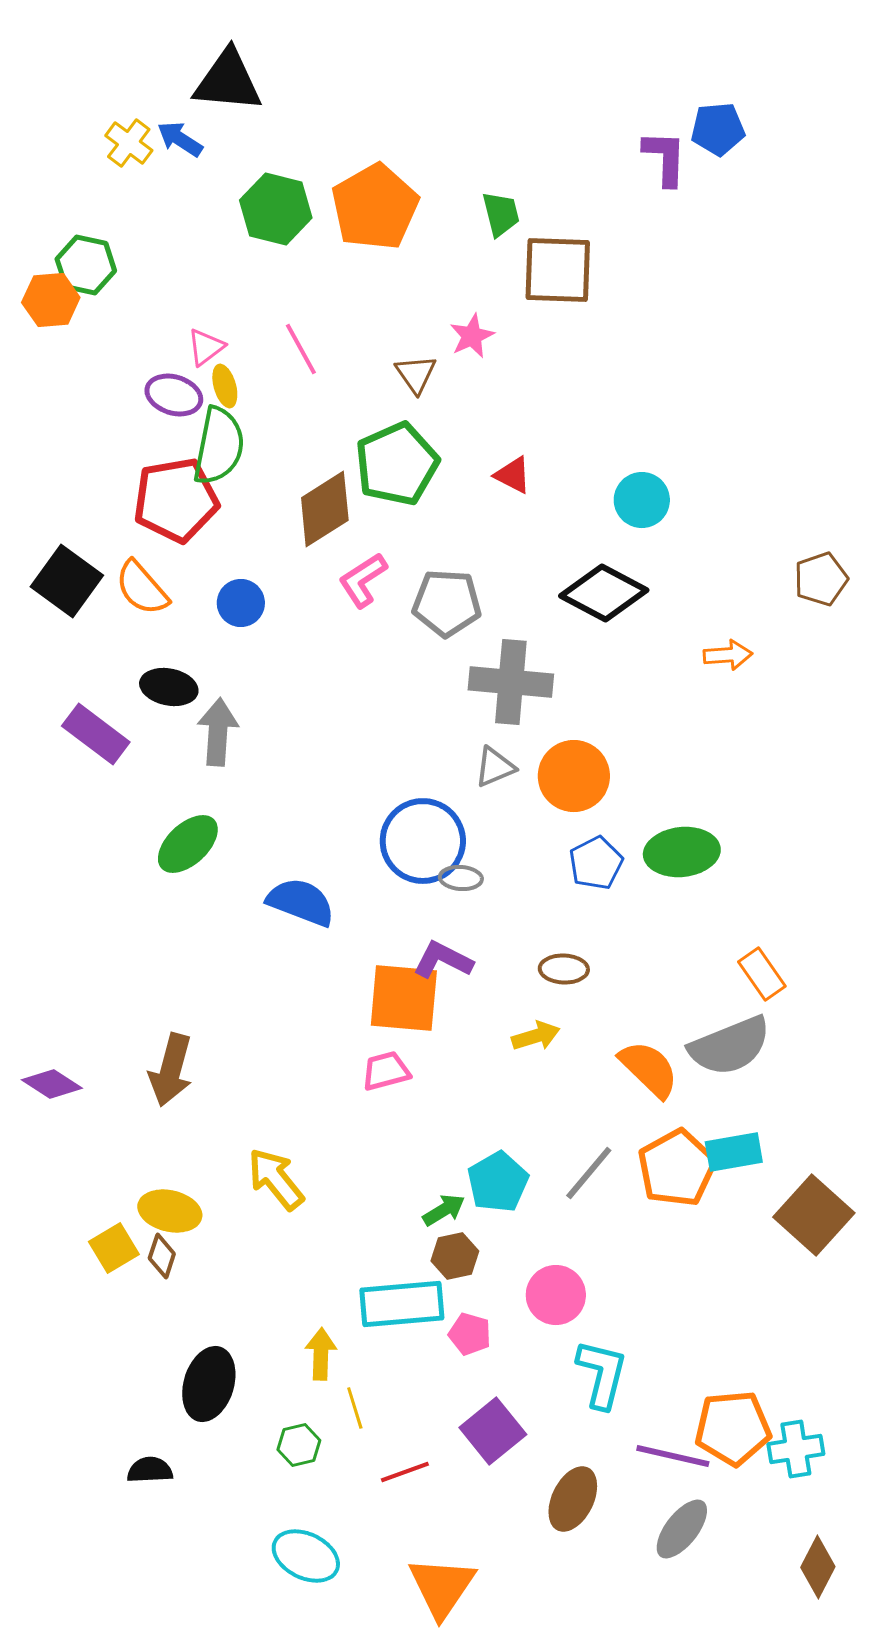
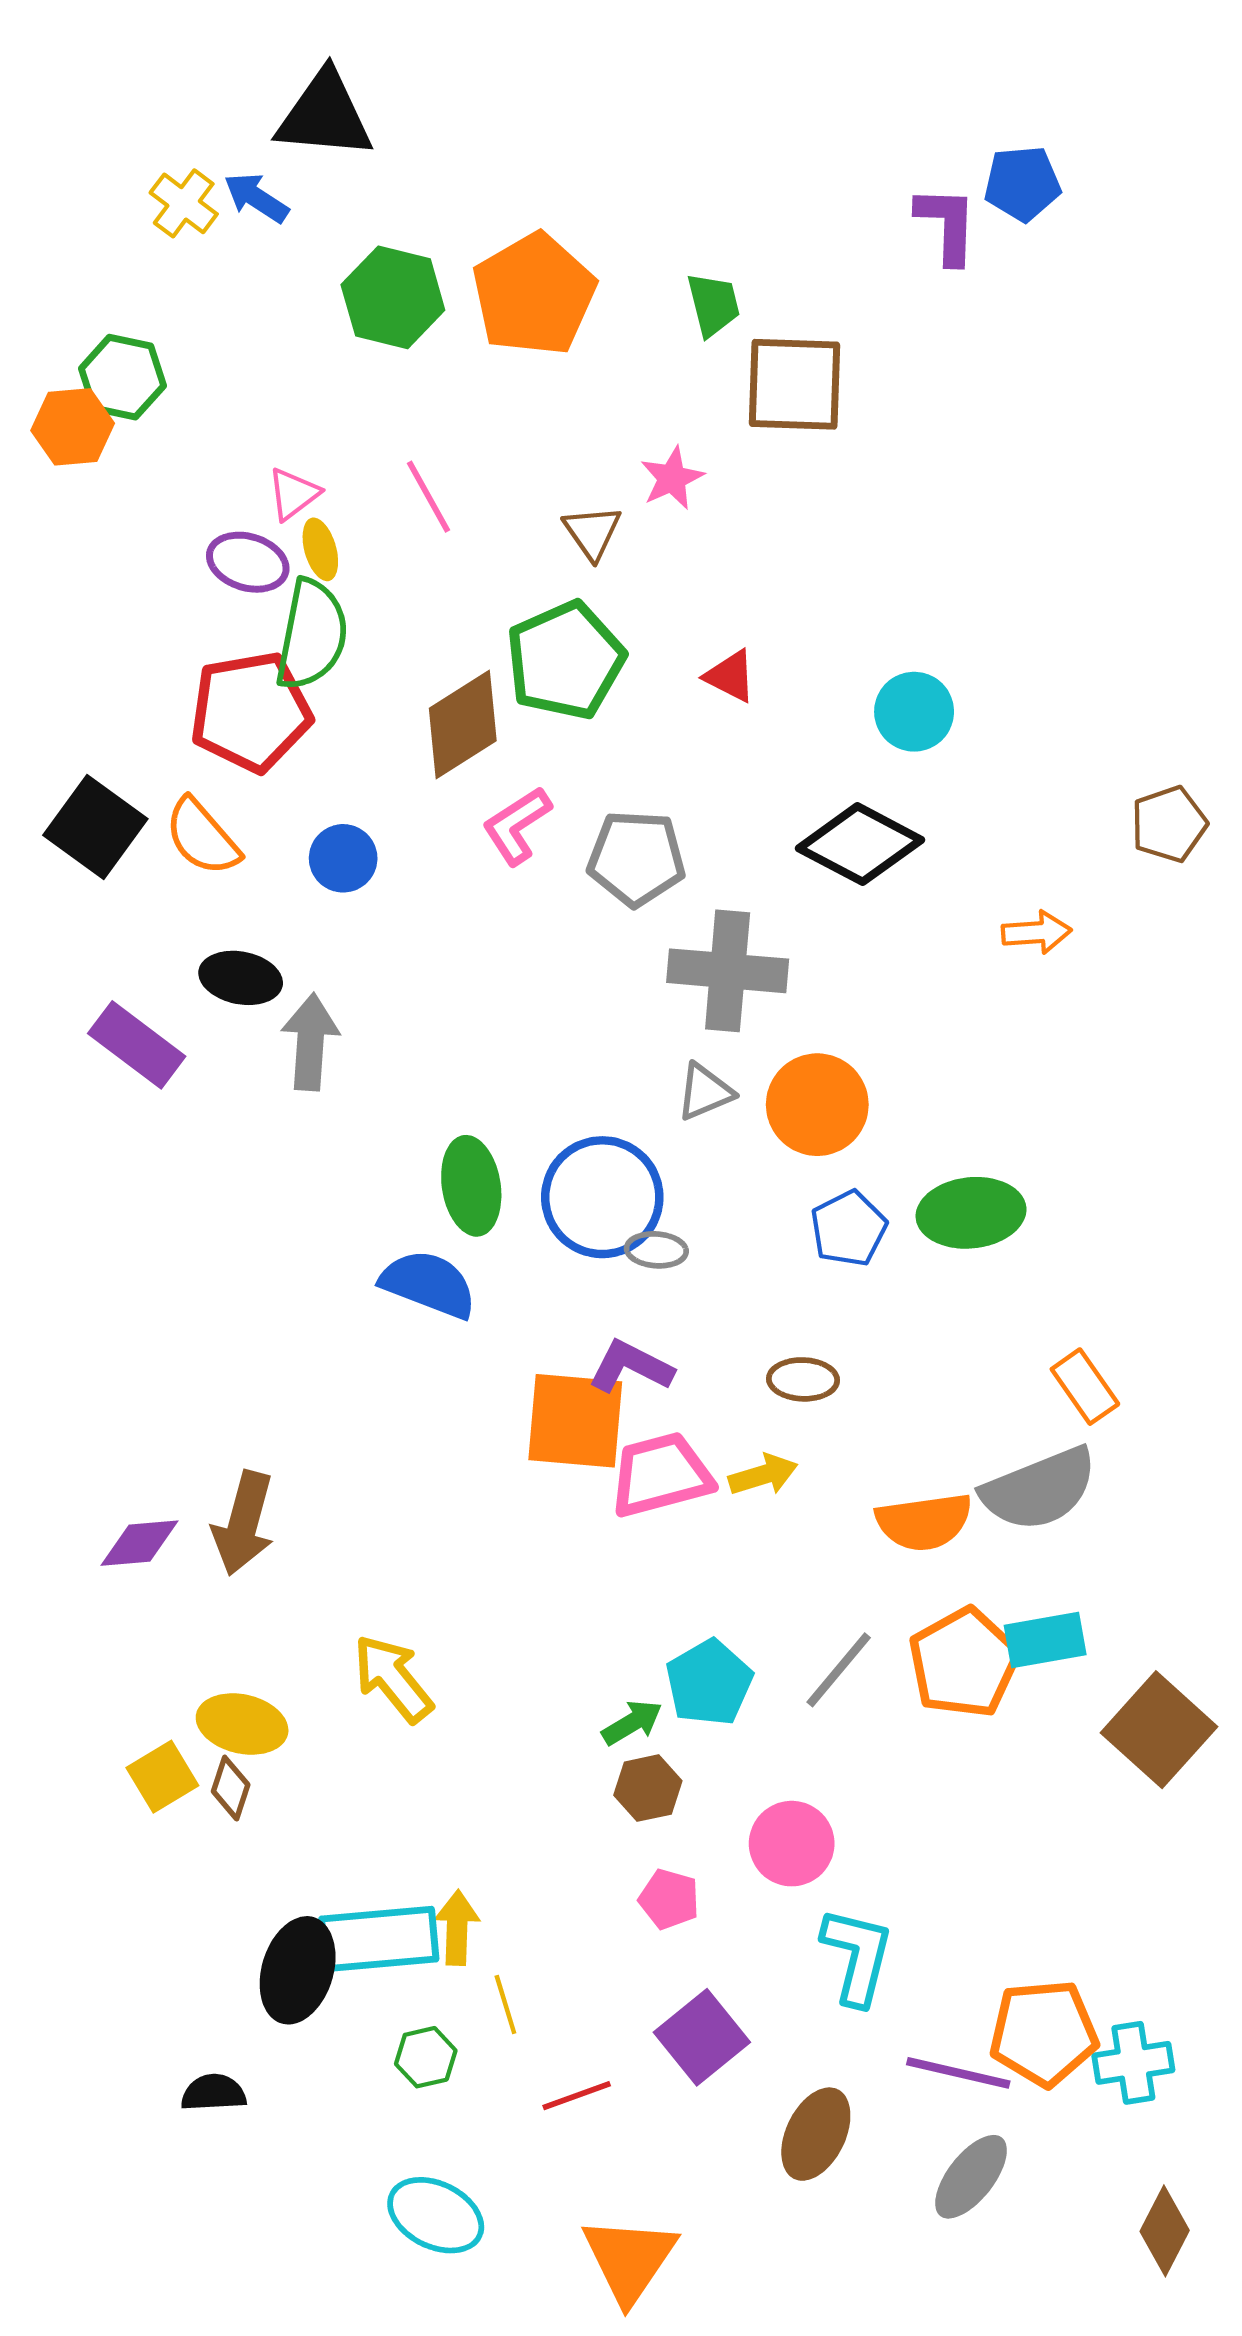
green ellipse: (188, 844) -> (471, 1186), moved, turned -56
orange semicircle: (649, 1069) -> (924, 1522), turned 128
pink trapezoid: (386, 1071) -> (661, 1475), moved, size x1.5
purple diamond: (52, 1084) -> (140, 1543), moved, turned -38
cyan rectangle: (402, 1304) -> (379, 1939), moved

